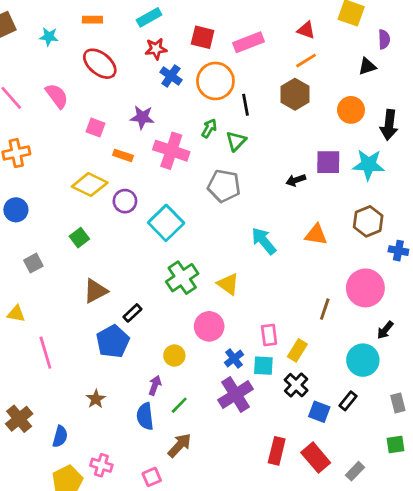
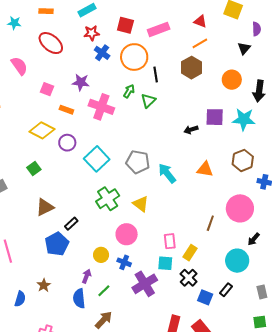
black triangle: (367, 66) -> (244, 48), turned -32
gray pentagon: (224, 186) -> (138, 162), moved
blue cross: (234, 359) -> (124, 262), moved, turned -32
blue semicircle: (60, 436) -> (20, 299), moved

